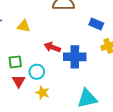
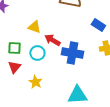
yellow triangle: (24, 26) -> (34, 27), moved
cyan circle: (37, 72) -> (37, 53), moved

